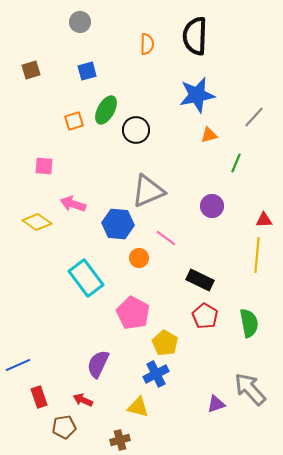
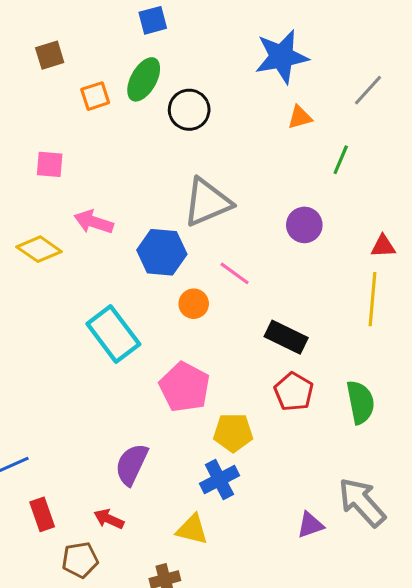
brown square: (31, 70) -> (50, 55), moved
blue square: (87, 71) -> (153, 20), moved
yellow pentagon: (165, 343) -> (233, 433), turned -30

